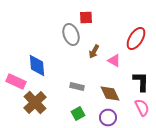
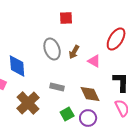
gray ellipse: (71, 34) -> (52, 49), moved
brown cross: (35, 102) -> (28, 103), moved
green square: (78, 114) -> (67, 114), moved

